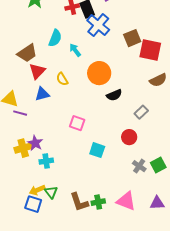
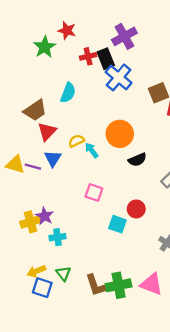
cyan arrow: (75, 50) -> (92, 150), moved
yellow semicircle: (62, 79) -> (76, 141), turned 96
blue triangle: (42, 94) -> (53, 158), turned -42
purple line: (20, 113) -> (33, 167), moved
red circle: (129, 137) -> (136, 209), moved
yellow arrow: (37, 190) -> (36, 271), moved
green cross: (98, 202) -> (119, 285), size x1.5

